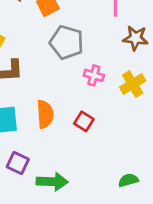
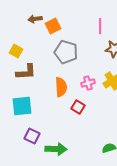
pink cross: (94, 75) -> (88, 83), moved, turned -32
orange semicircle: (45, 114) -> (61, 87), moved

